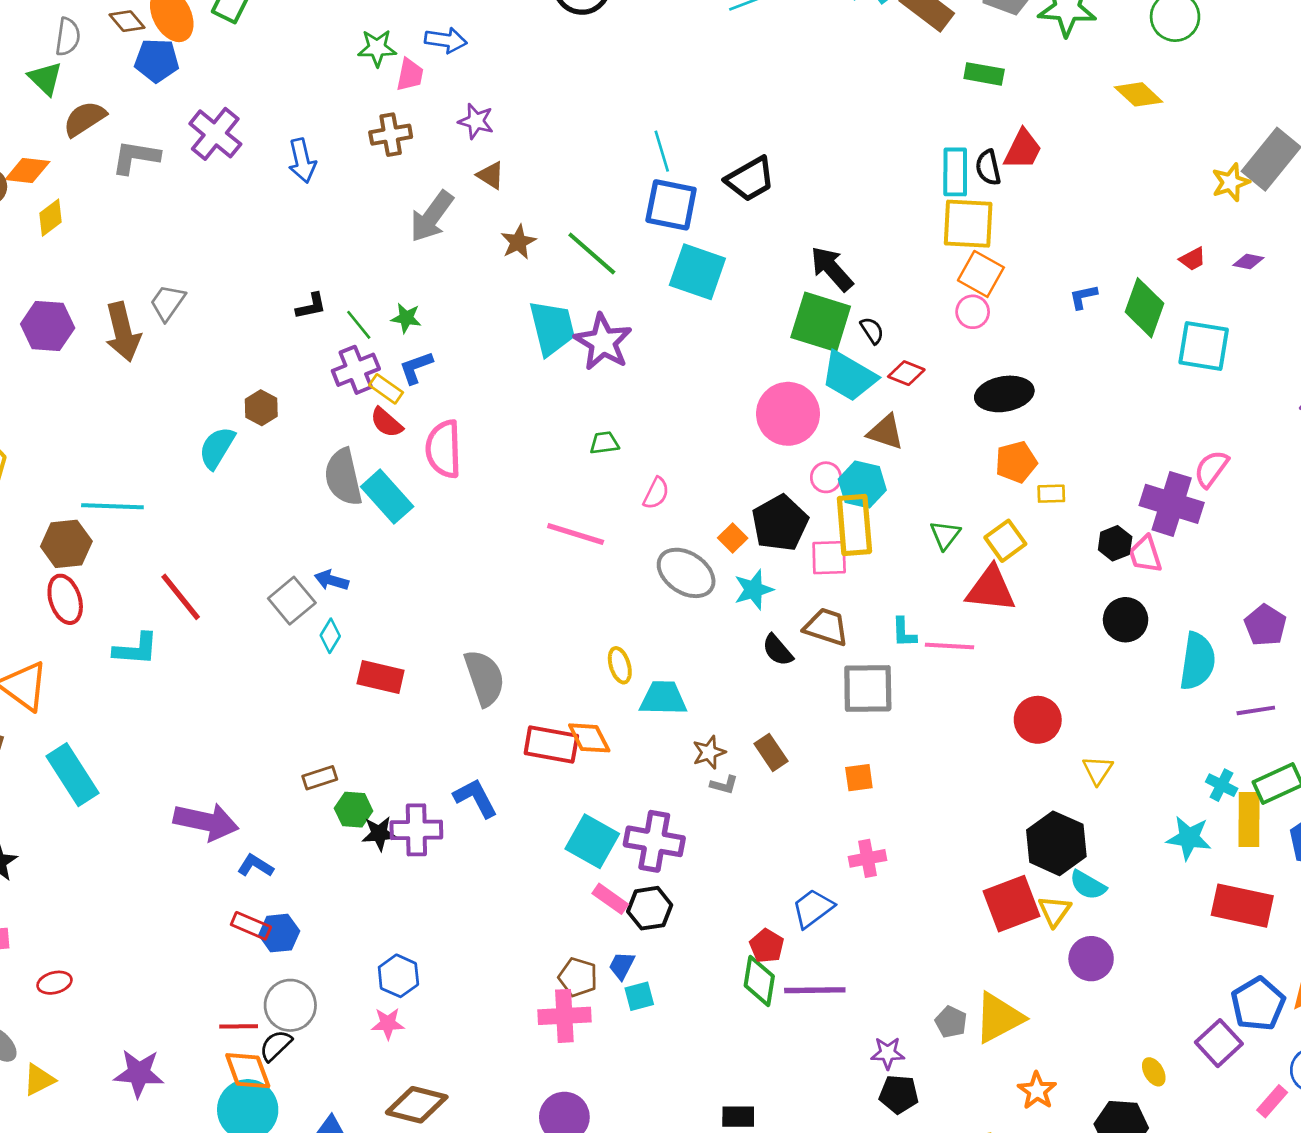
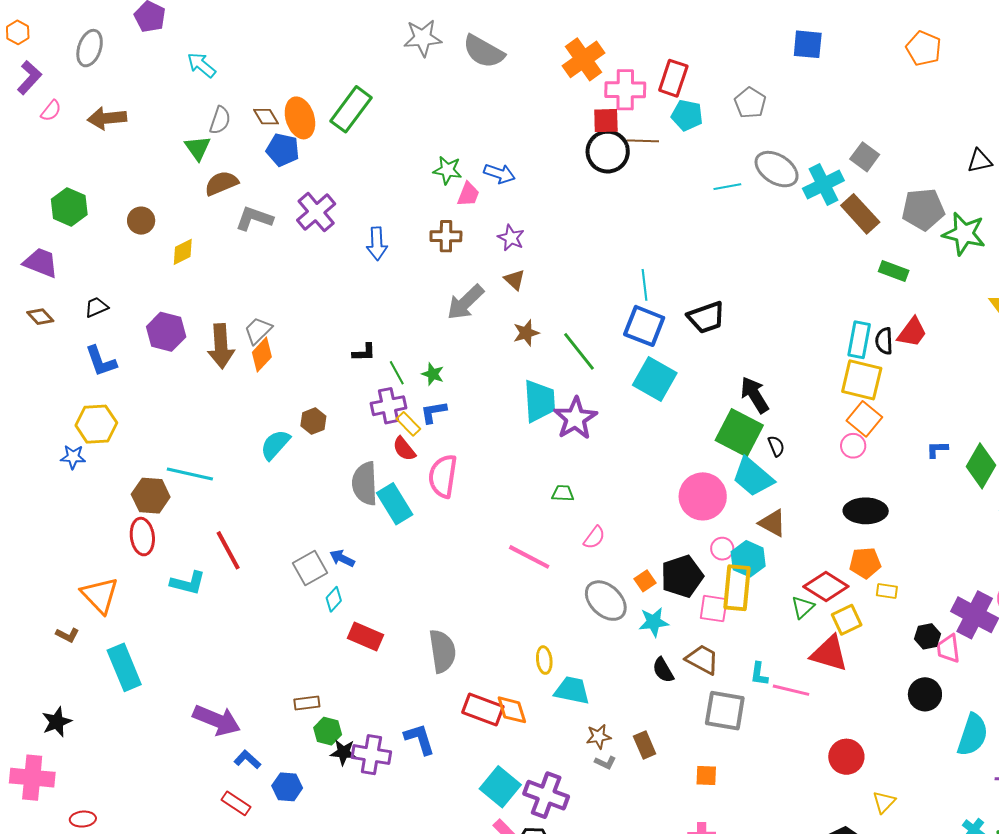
orange diamond: (27, 170) -> (262, 355), moved, turned -64
red diamond: (906, 373) -> (826, 587), moved, size x1.6
blue hexagon: (279, 933) -> (287, 787), moved

